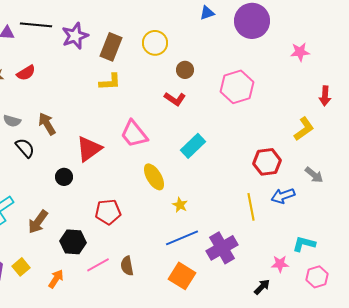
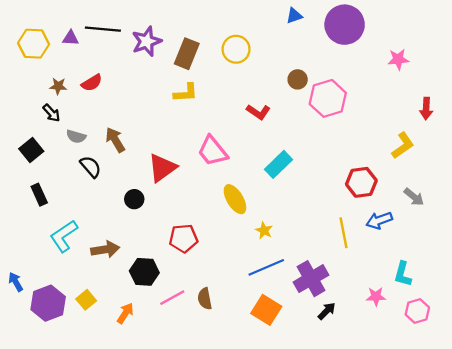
brown circle: (185, 70) -> (298, 79), moved
brown arrow: (38, 222) -> (105, 249), turned -135
cyan L-shape: (304, 244) -> (403, 274), turned -90
black arrow: (262, 287) -> (327, 311), moved

